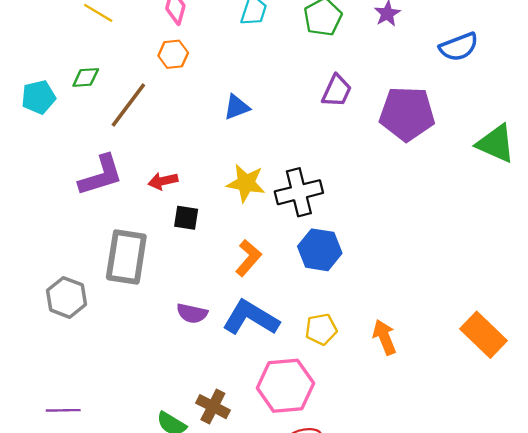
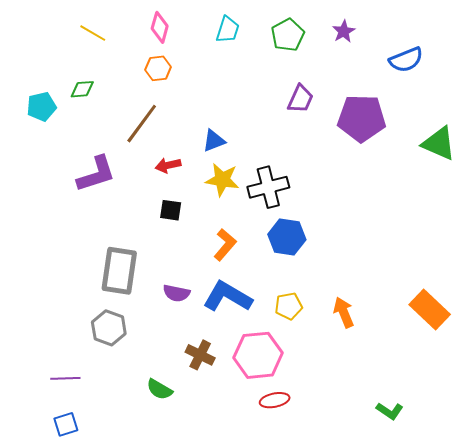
brown line: (128, 105) -> (142, 124), moved
blue triangle: (237, 107) -> (214, 141), moved
red arrow: (163, 181) -> (168, 165), moved
gray rectangle: (126, 257) -> (119, 271), moved
gray hexagon: (66, 297) -> (109, 328), moved
brown cross: (213, 407) -> (200, 355), moved

